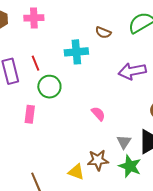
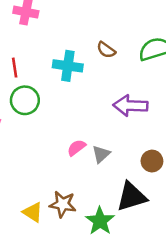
pink semicircle: (98, 114) -> (76, 148), turned -98
gray triangle: (124, 142) -> (101, 154), moved

